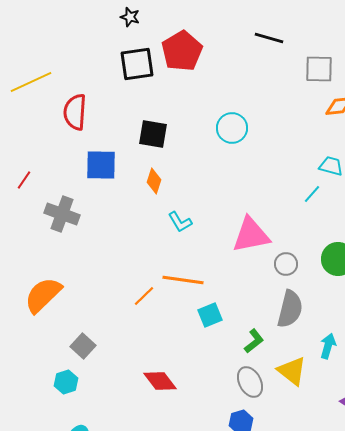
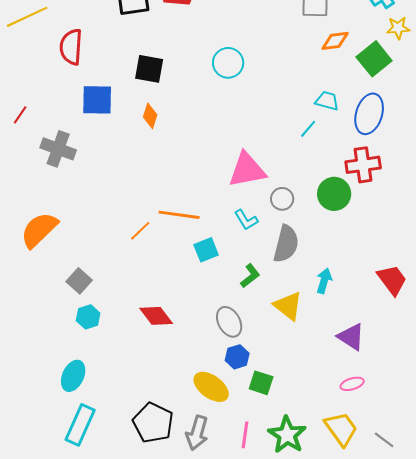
cyan L-shape: (180, 222) -> (246, 220), moved
cyan hexagon: (66, 382) -> (88, 317), moved
gray ellipse: (250, 382) -> (229, 322), moved

